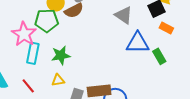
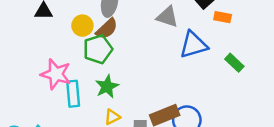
green pentagon: (47, 21) -> (98, 49), moved
green rectangle: (159, 56) -> (234, 63), moved

